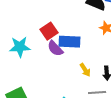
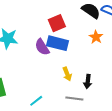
red square: (49, 31) -> (57, 23), moved

